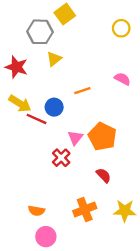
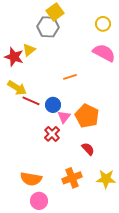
gray hexagon: (40, 32) -> (48, 27), moved
yellow triangle: (54, 59) -> (29, 50), moved
pink semicircle: (122, 79) -> (104, 53), moved, size x1.6
blue circle: (54, 107) -> (53, 105), moved
orange semicircle: (36, 211) -> (31, 179), size x1.5

